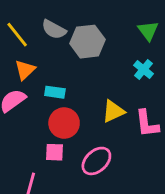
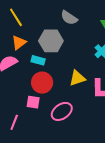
gray semicircle: (54, 29) -> (69, 18), moved
gray hexagon: (87, 42) -> (51, 41), moved

